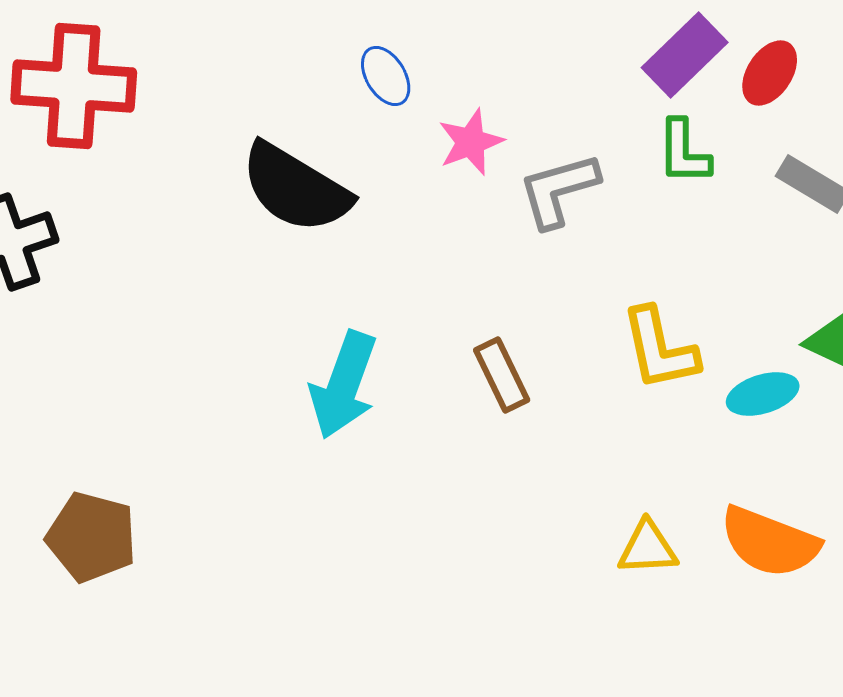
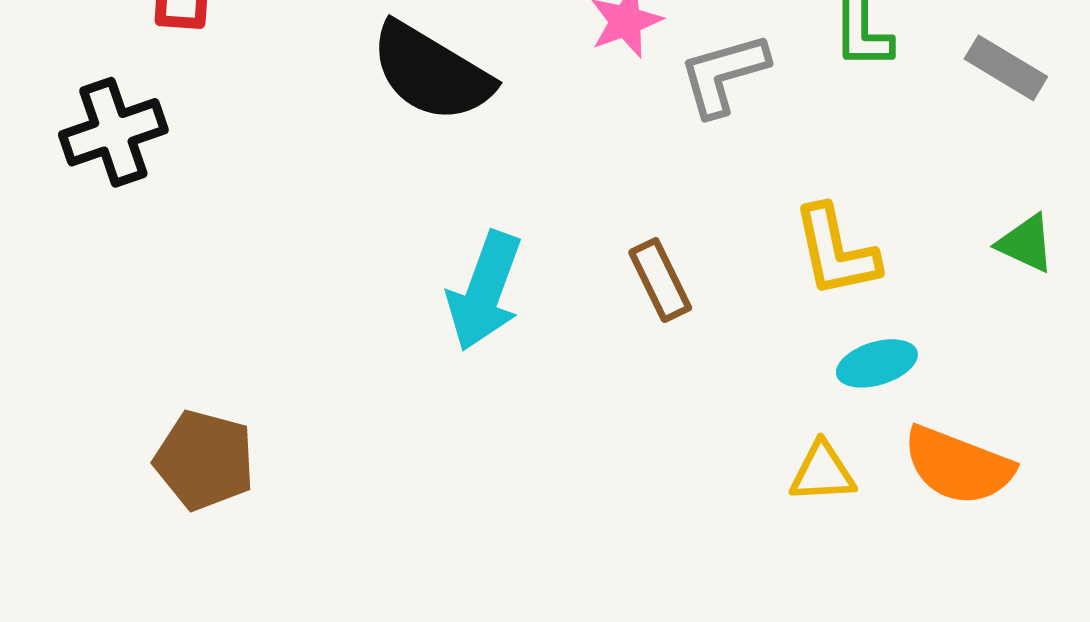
cyan ellipse: (763, 394) -> (877, 363), moved

